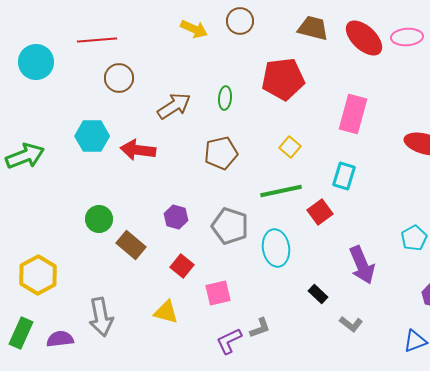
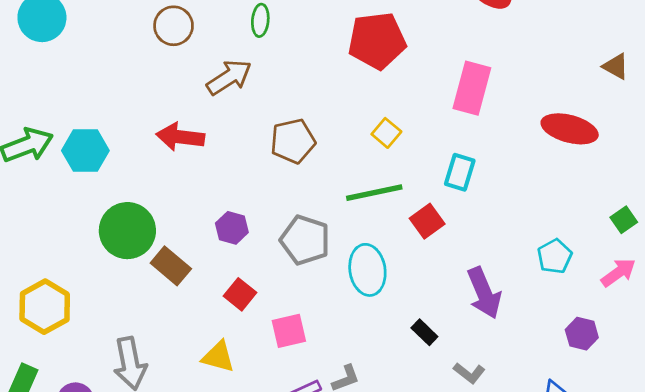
brown circle: (119, 78) -> (174, 26), moved
green ellipse: (225, 98) -> (260, 20), moved
cyan hexagon: (92, 136) -> (85, 151), moved
green circle: (99, 219) -> (127, 231), size x1.5

